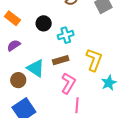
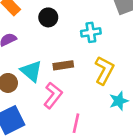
cyan cross: (66, 35) -> (91, 32), moved
pink L-shape: (68, 83) -> (53, 95), moved

